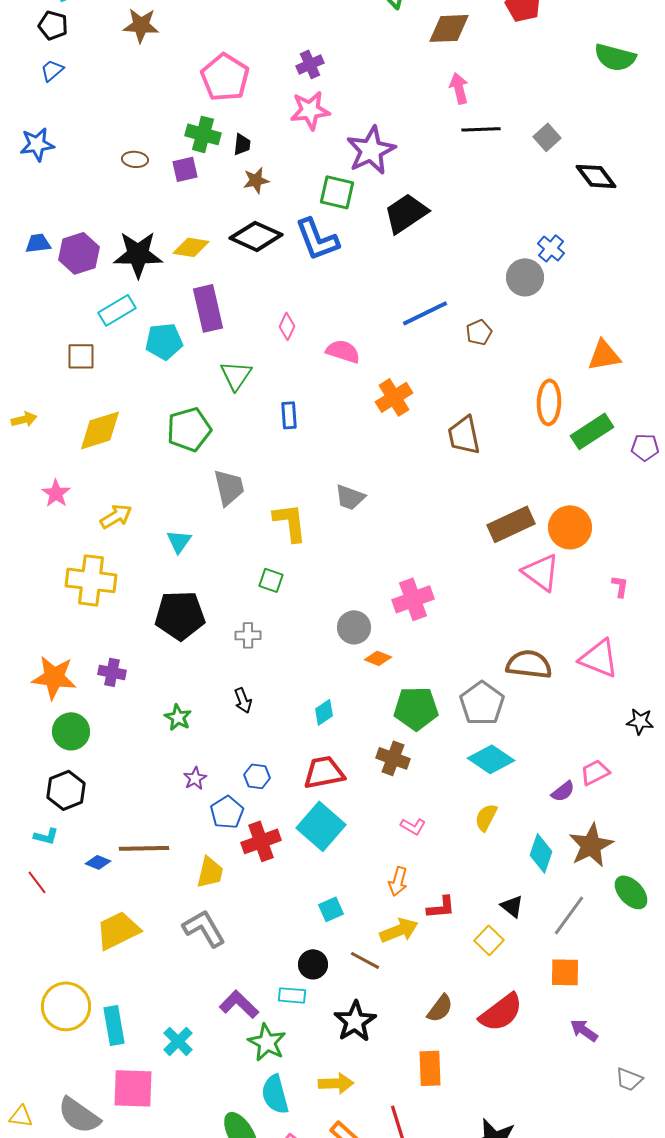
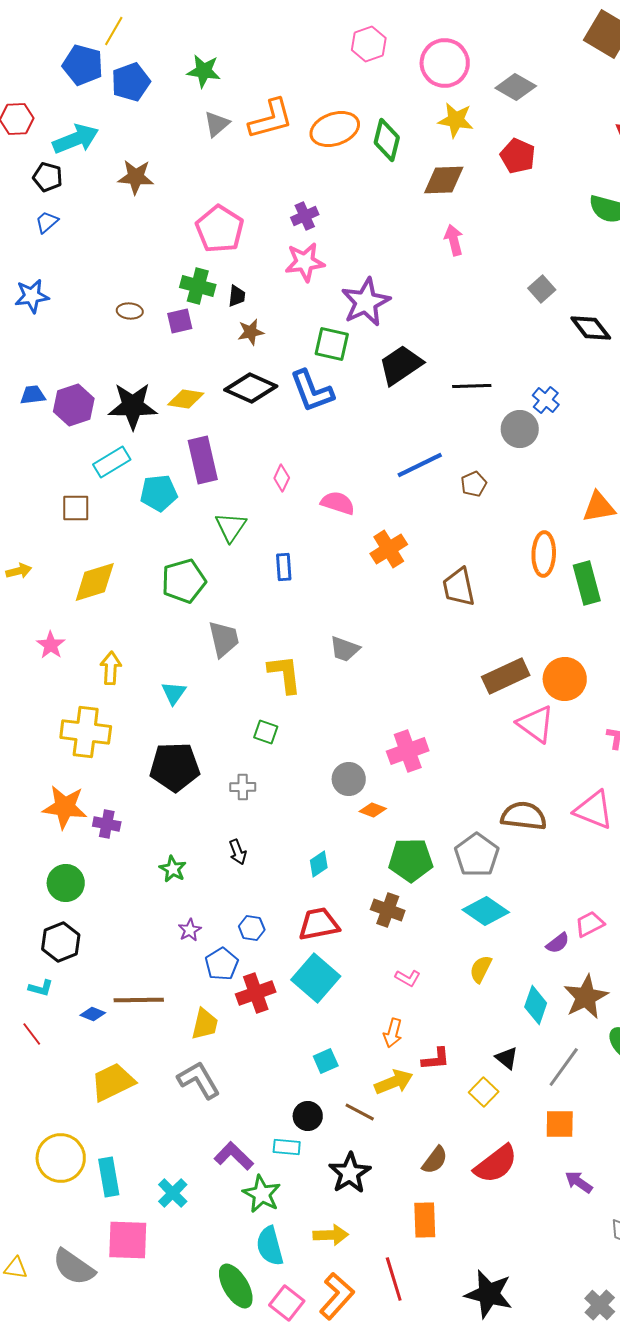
black line: (481, 129) -> (472, 386), moved
green rectangle: (592, 431) -> (587, 583), turned -72
yellow arrow: (116, 516) -> (111, 668), turned -56
orange star: (54, 677) -> (65, 807), moved

